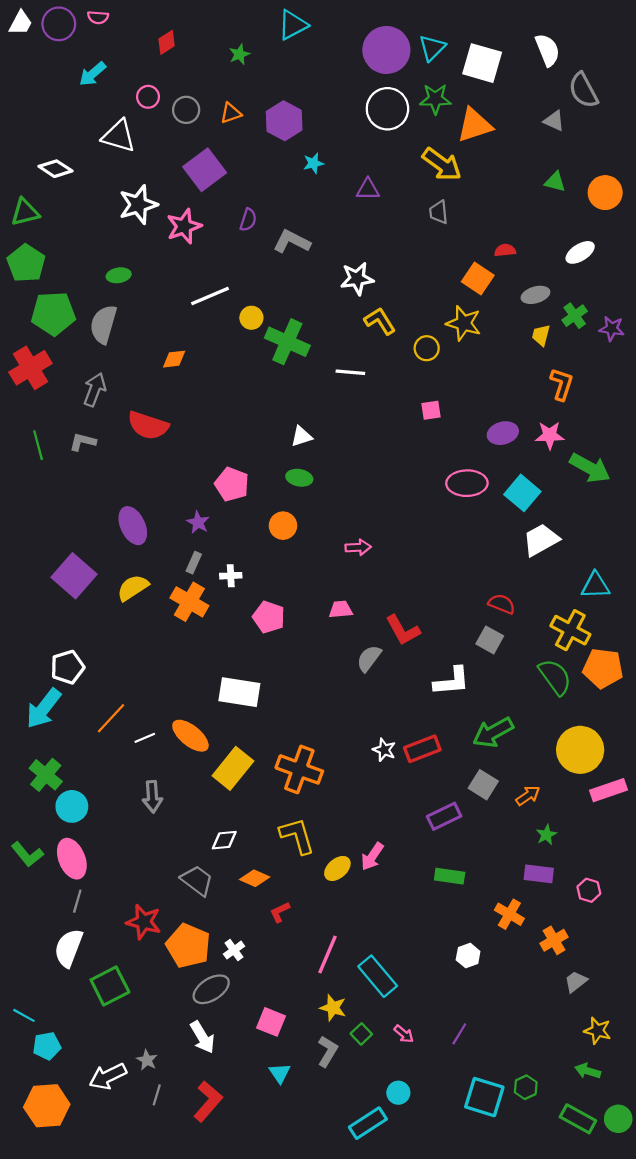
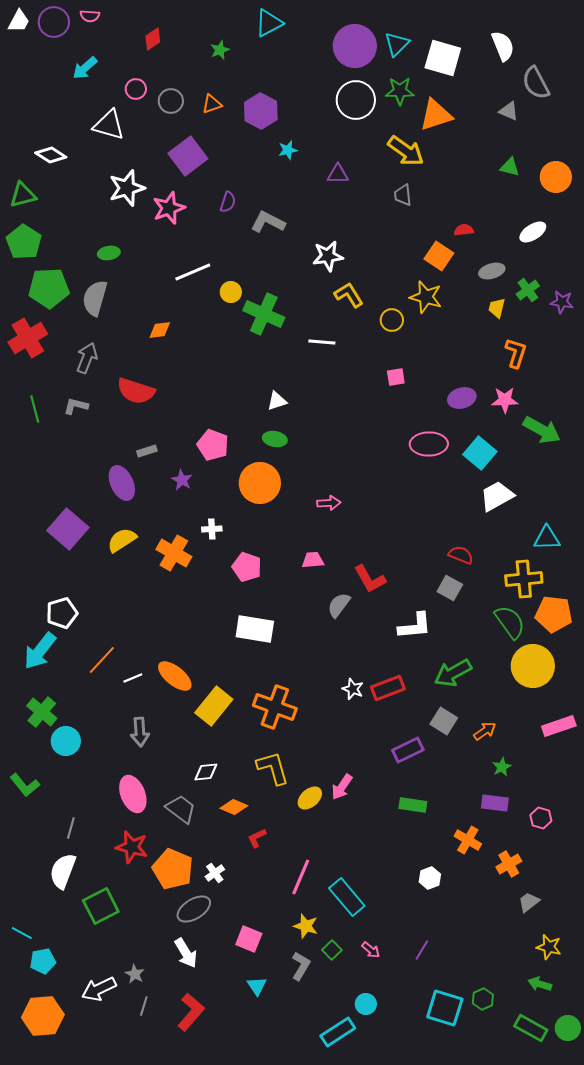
orange circle: (283, 526) -> (260, 483), size x1.6
gray rectangle: (194, 563) -> (147, 451), moved, turned 48
yellow cross: (570, 630) -> (524, 579), turned -33
white rectangle: (239, 692) -> (255, 629), moved
yellow circle: (580, 750) -> (533, 666), moved
pink ellipse: (72, 859) -> (133, 794), moved

